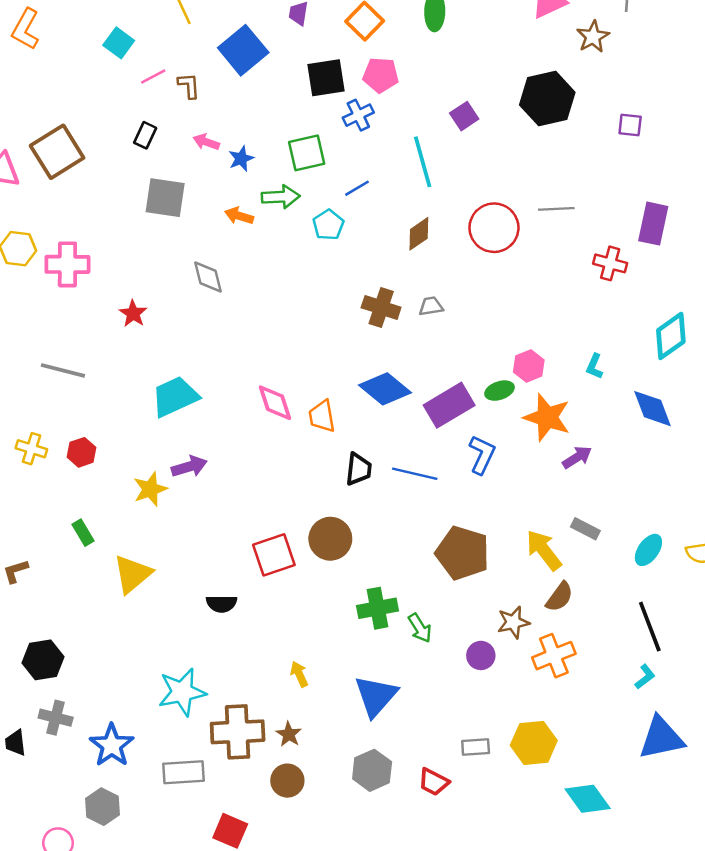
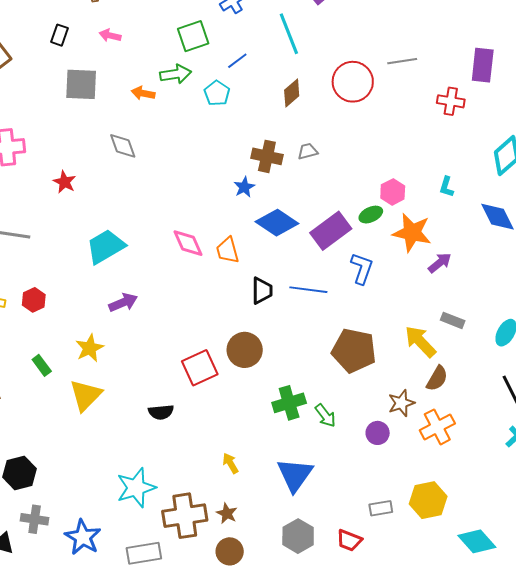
blue star: (241, 159) -> (244, 187), moved
yellow star: (150, 489) -> (90, 348), moved

